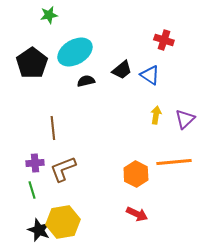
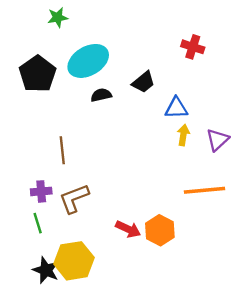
blue triangle: (150, 75) -> (176, 108), moved, turned -35
orange hexagon: (136, 174) -> (160, 230), moved
red arrow: (137, 214) -> (128, 229), moved

